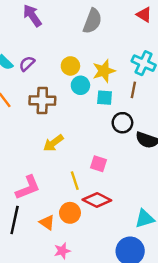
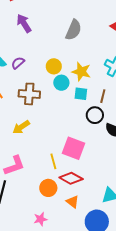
yellow star: (104, 71) -> (81, 72), turned 30
brown line: (133, 90) -> (103, 96), moved
yellow arrow: (53, 143) -> (21, 127), moved
pink square: (98, 164) -> (74, 148), size x1.6
orange triangle: (47, 222) -> (72, 202), moved

